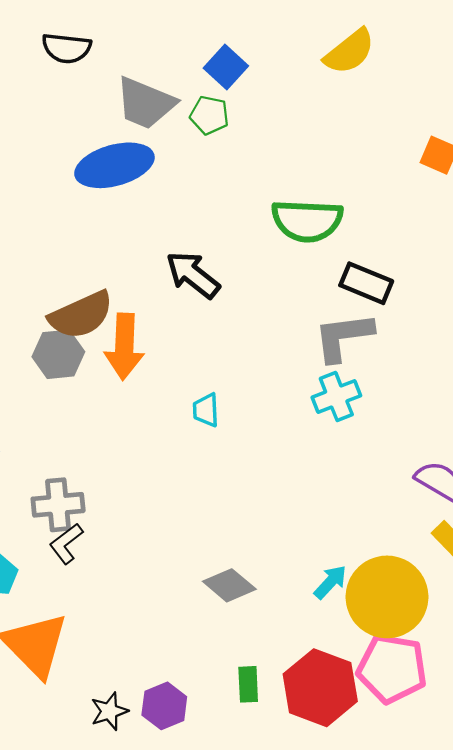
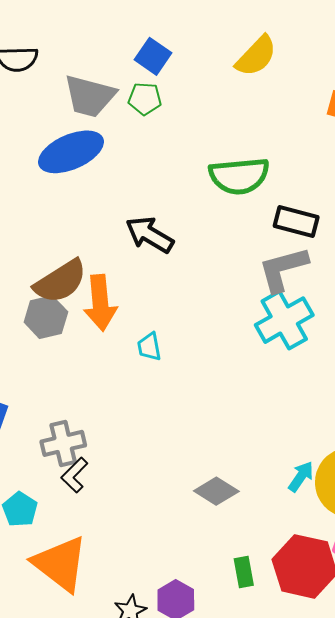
yellow semicircle: (349, 52) -> (256, 56), moved
cyan cross: (336, 396) -> (284, 320), size x1.4
cyan trapezoid: (206, 410) -> (149, 347), moved

